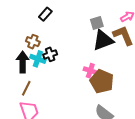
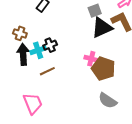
brown cross: (33, 42) -> (20, 33), moved
cyan cross: (38, 59) -> (38, 50), turned -35
brown line: (26, 88) -> (47, 71), moved, turned 42

